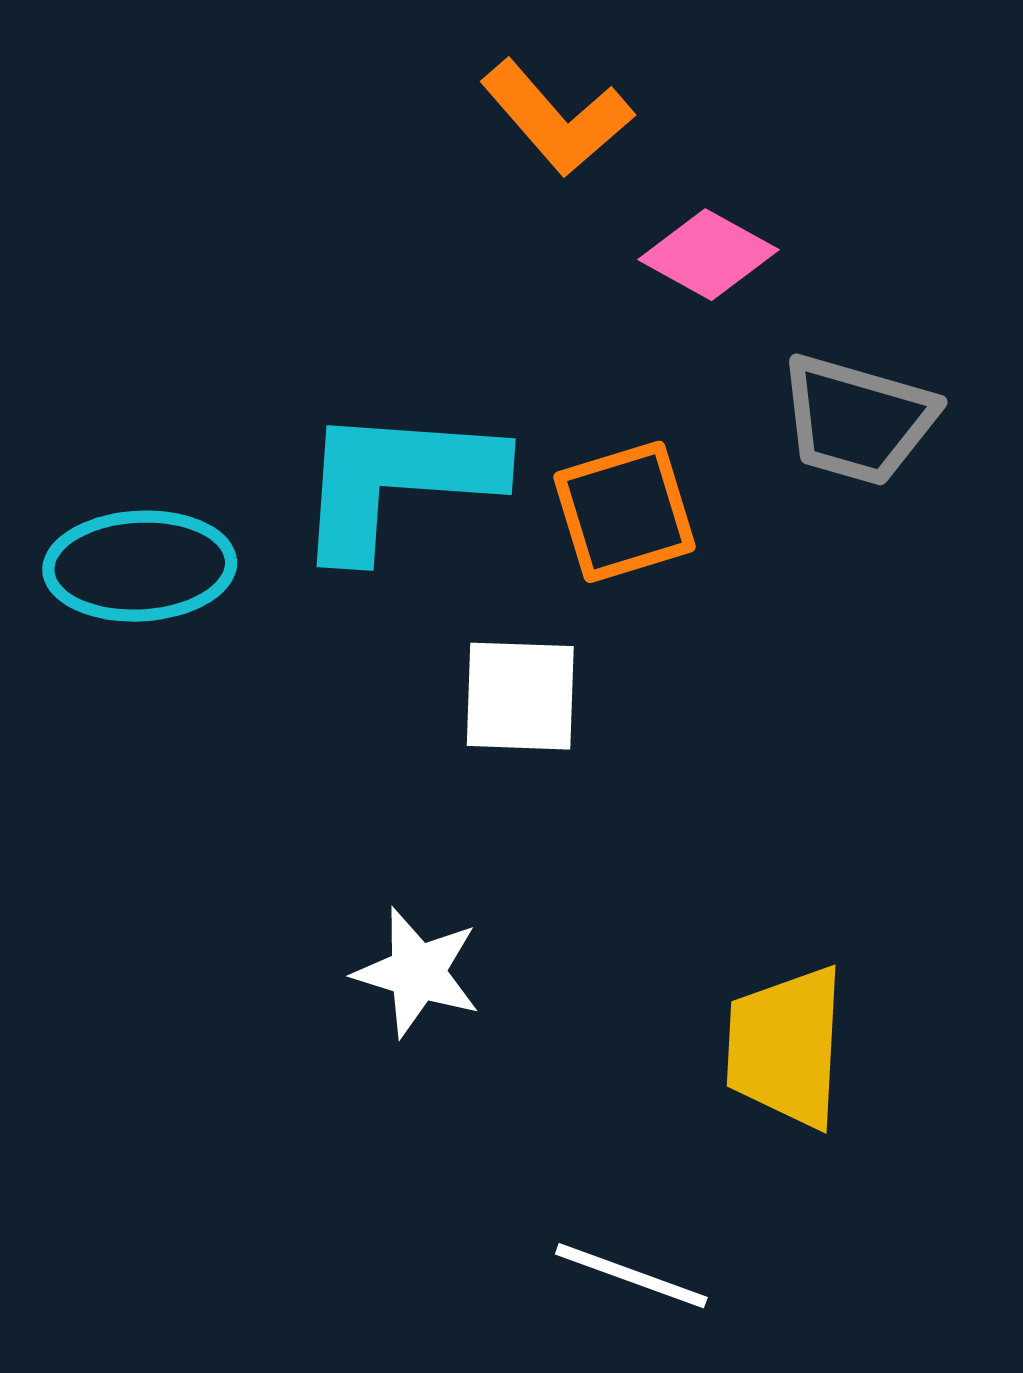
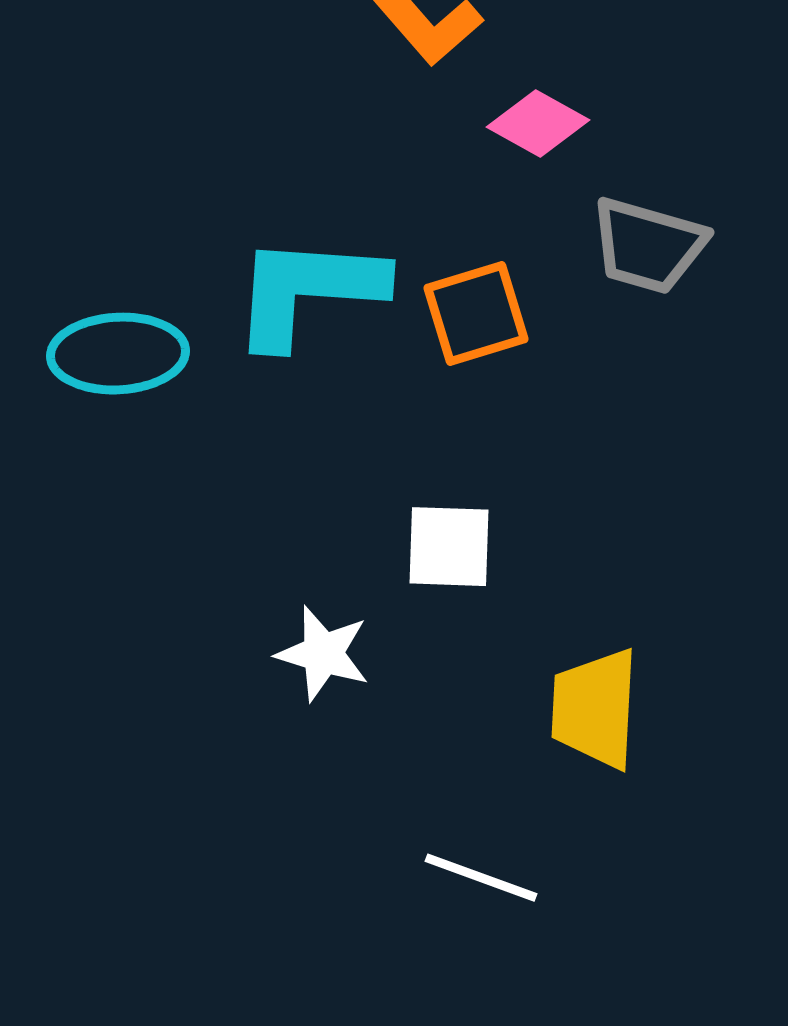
white square: (520, 696) -> (449, 547), moved

